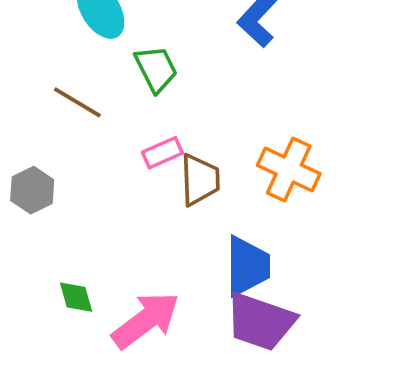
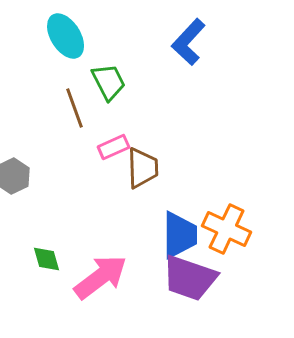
brown line: (77, 102) -> (75, 108), moved, turned 39
orange cross: (289, 169) -> (227, 229), moved

